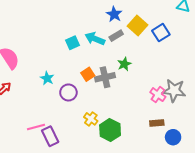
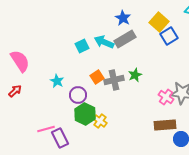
yellow square: (138, 25) -> (159, 22), moved
gray rectangle: (116, 36) -> (125, 39), size x1.5
green star: (124, 64) -> (135, 75), moved
brown rectangle: (157, 123) -> (165, 125), size x1.5
green hexagon: (110, 130) -> (85, 114), moved

